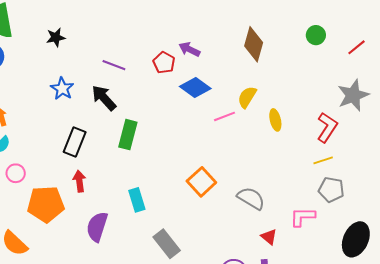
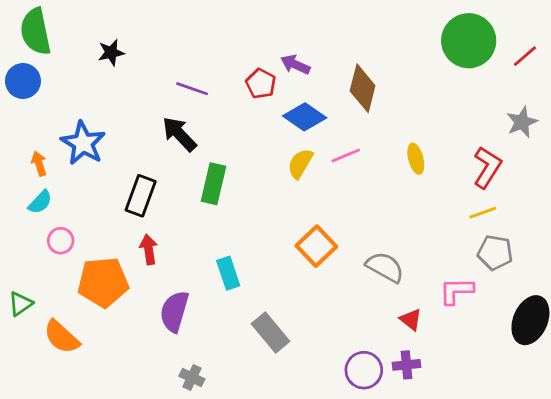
green circle: (316, 35) -> (469, 41), size x2.0
brown diamond: (254, 44) -> (363, 88), moved
blue star: (62, 89) -> (83, 143), moved, size x1.4
gray star: (353, 95) -> (522, 122), size x0.7
yellow semicircle: (247, 97) -> (300, 164), moved

